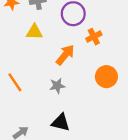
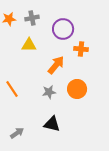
orange cross: (94, 37) -> (81, 49), turned 32
orange circle: (106, 77) -> (77, 89), moved

